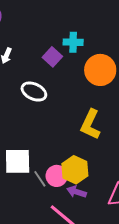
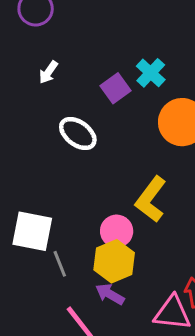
cyan cross: (73, 42) -> (151, 73), turned 30
pink circle: (57, 176) -> (117, 231), moved

